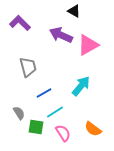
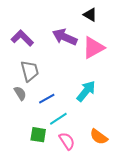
black triangle: (74, 11) -> (90, 15), moved
purple L-shape: (20, 23) -> (22, 38), moved
gray semicircle: (19, 113) -> (20, 93), moved

